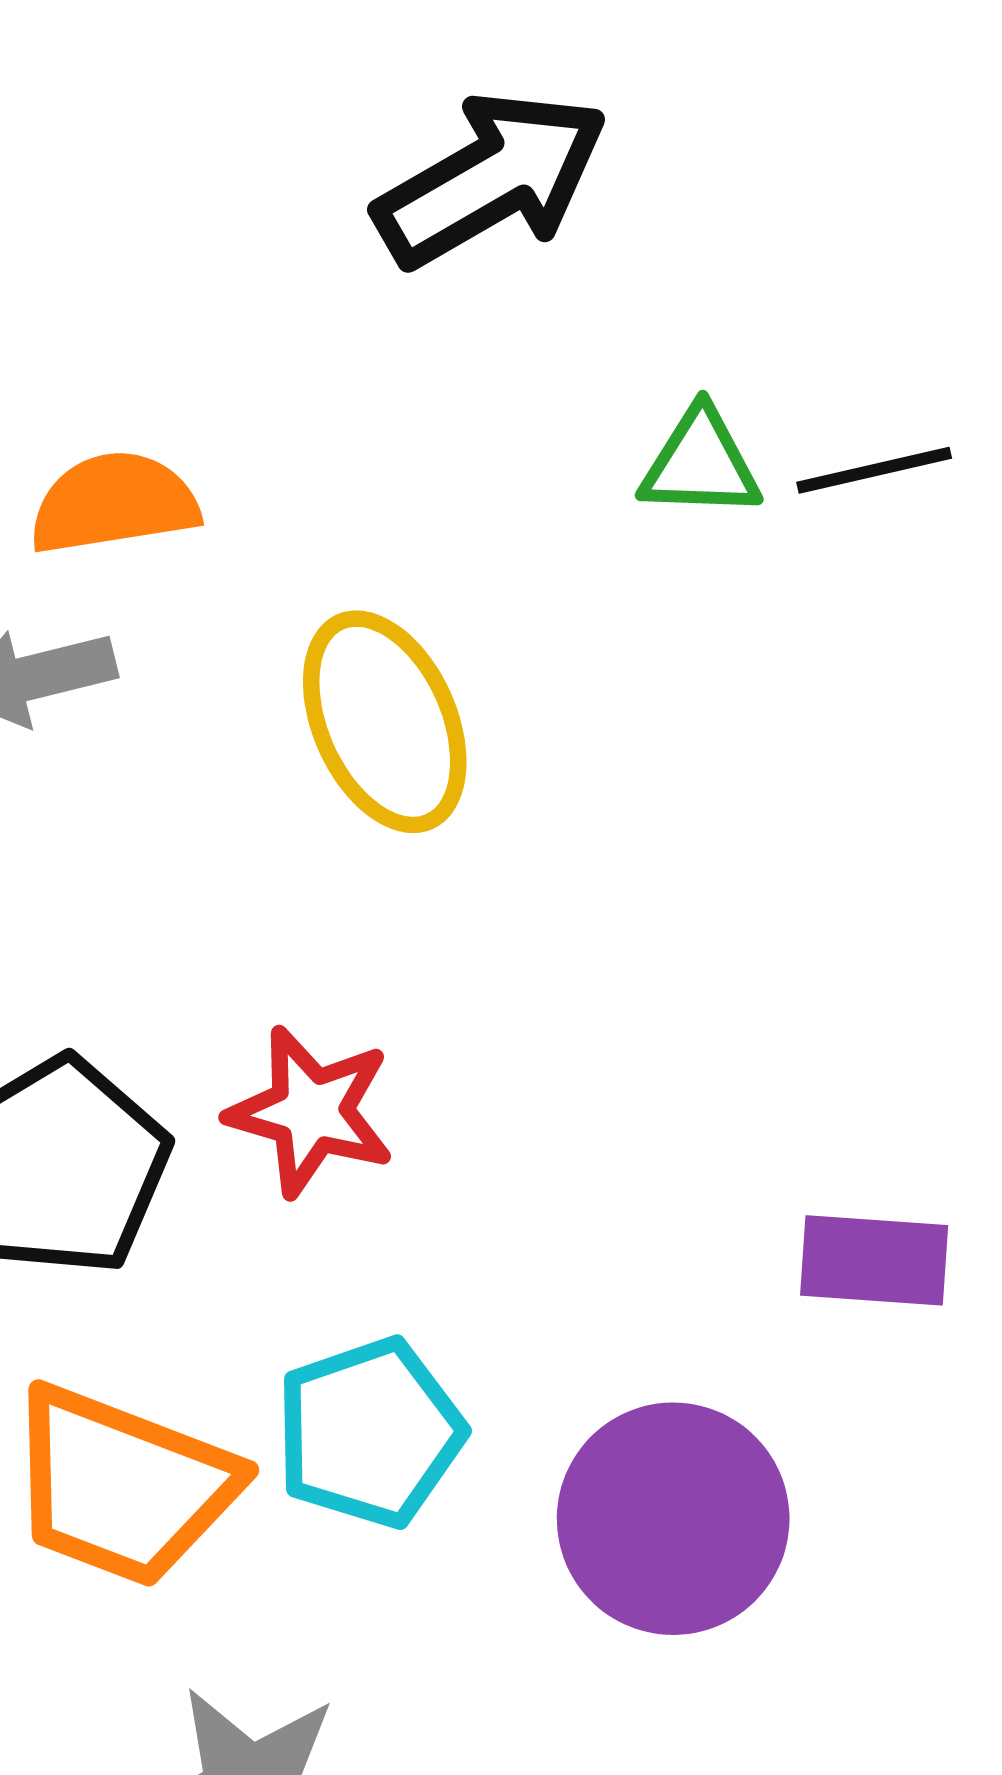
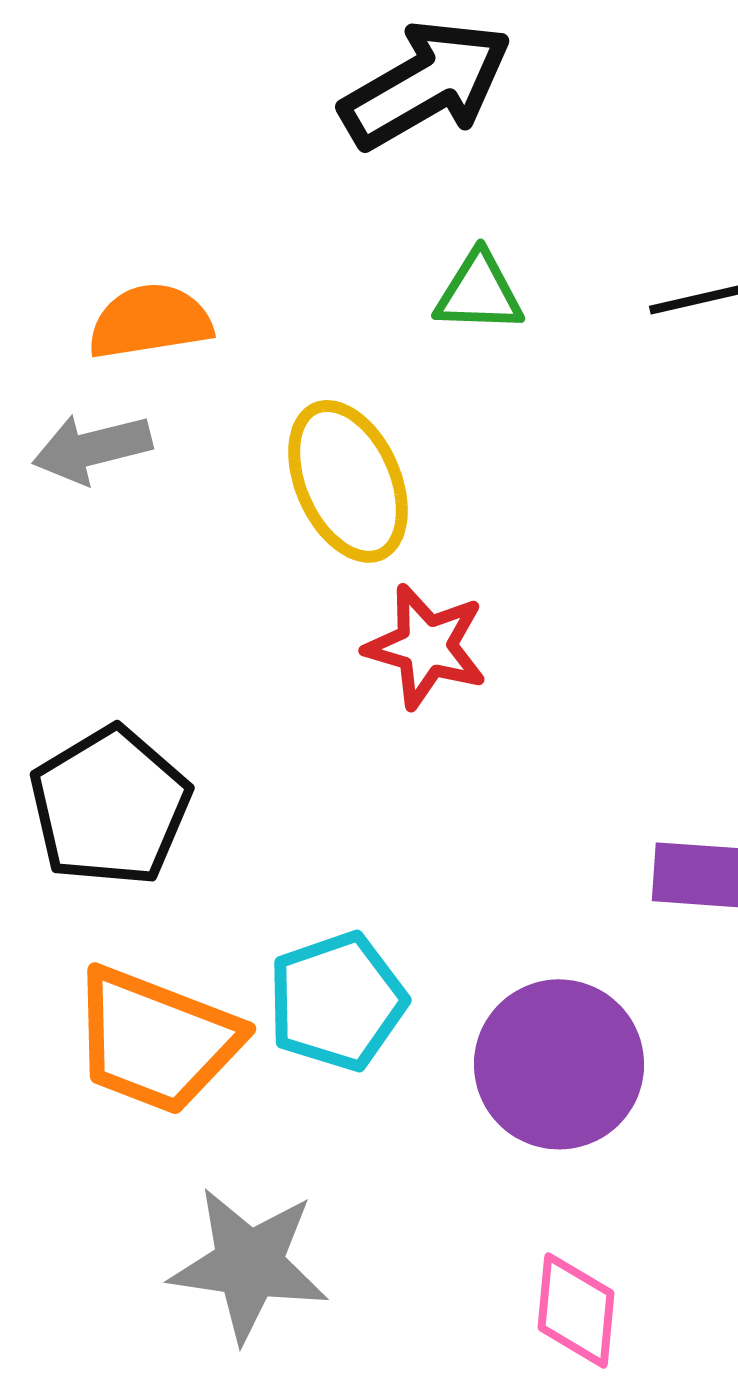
green triangle: (700, 463) -> (479, 292), moved
red star: (311, 1111) -> (426, 646), moved

